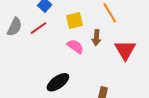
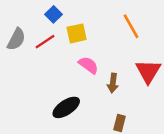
yellow square: (75, 20) -> (77, 33), moved
brown arrow: (96, 38) -> (113, 83), moved

